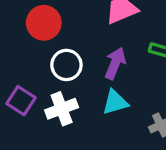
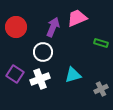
red circle: (44, 23) -> (16, 27), moved
purple arrow: (115, 63) -> (53, 27), moved

